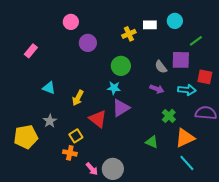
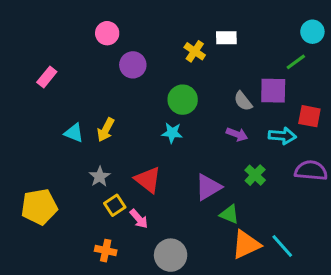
cyan circle: (175, 21) -> (312, 32), moved
yellow cross: (129, 34) -> (195, 51), turned -32
yellow arrow: (78, 98) -> (106, 130), moved
purple triangle: (121, 108) -> (208, 187), moved
gray star: (50, 121) -> (100, 177), moved
orange triangle: (185, 138) -> (246, 245), moved
orange cross: (70, 153) -> (106, 251), moved
pink arrow: (92, 169) -> (139, 219), moved

